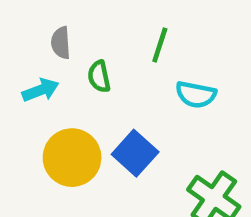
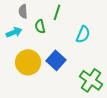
green line: (160, 45) -> (57, 12), moved
cyan semicircle: (196, 95) -> (83, 34), turned -78

